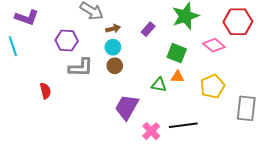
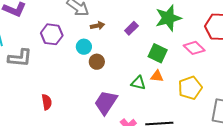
cyan circle: (113, 47) -> (84, 47), moved
gray L-shape: (81, 67) -> (20, 58), moved
red semicircle: (45, 91) -> (47, 102), moved

